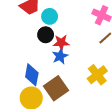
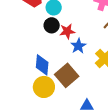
blue star: (60, 56) -> (78, 46), moved

